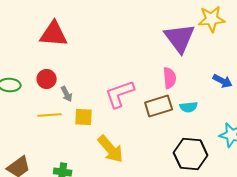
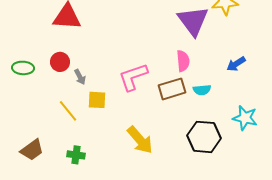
blue arrow: (223, 81) -> (236, 64), turned 120
yellow line: (50, 115) -> (68, 111), moved, turned 55
yellow arrow: (111, 149) -> (140, 140), moved

